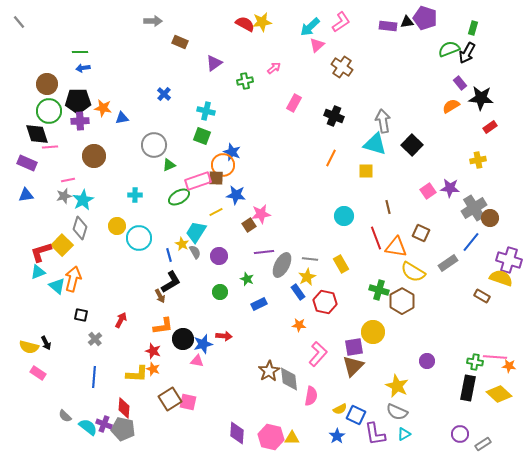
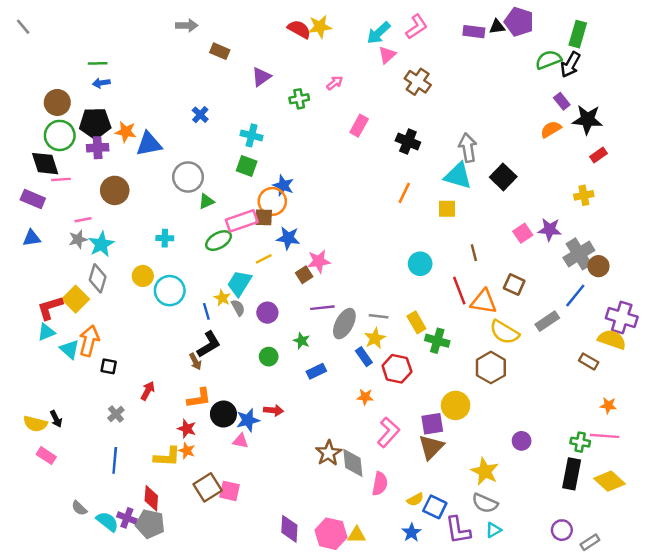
green rectangle: (473, 28) -> (578, 34), size x1.5
blue triangle: (122, 118) -> (149, 144), size x1.6
green cross: (379, 290) -> (437, 341), moved
black square: (81, 315) -> (109, 366), moved
orange star: (509, 366) -> (608, 405), moved

